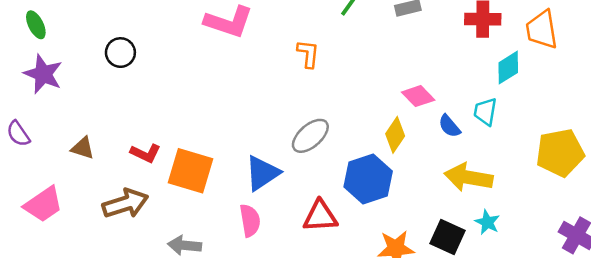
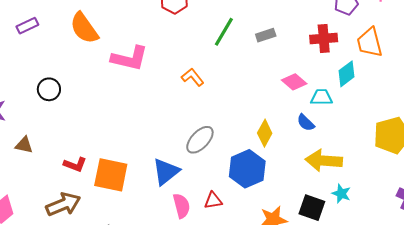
orange L-shape: (308, 54) -> (193, 77), turned -40
pink diamond: (418, 96) -> (294, 82), moved
cyan trapezoid: (485, 112) -> (321, 97), moved, turned 85
brown triangle: (83, 148) -> (24, 145), moved
red triangle: (320, 216) -> (213, 201), size x0.7
pink semicircle: (250, 220) -> (182, 206), moved

